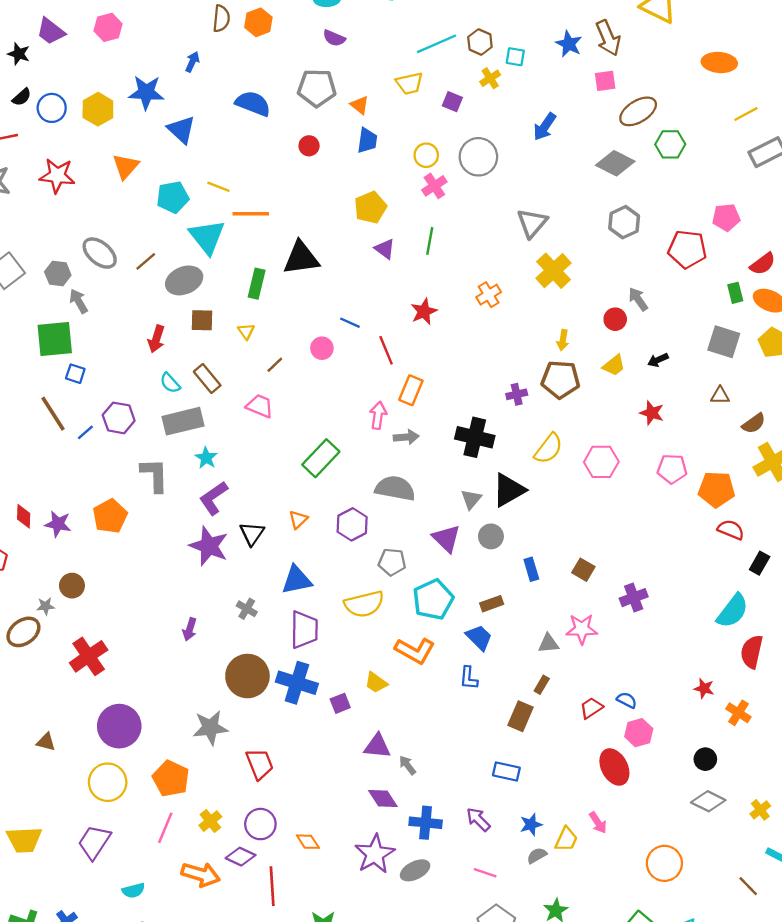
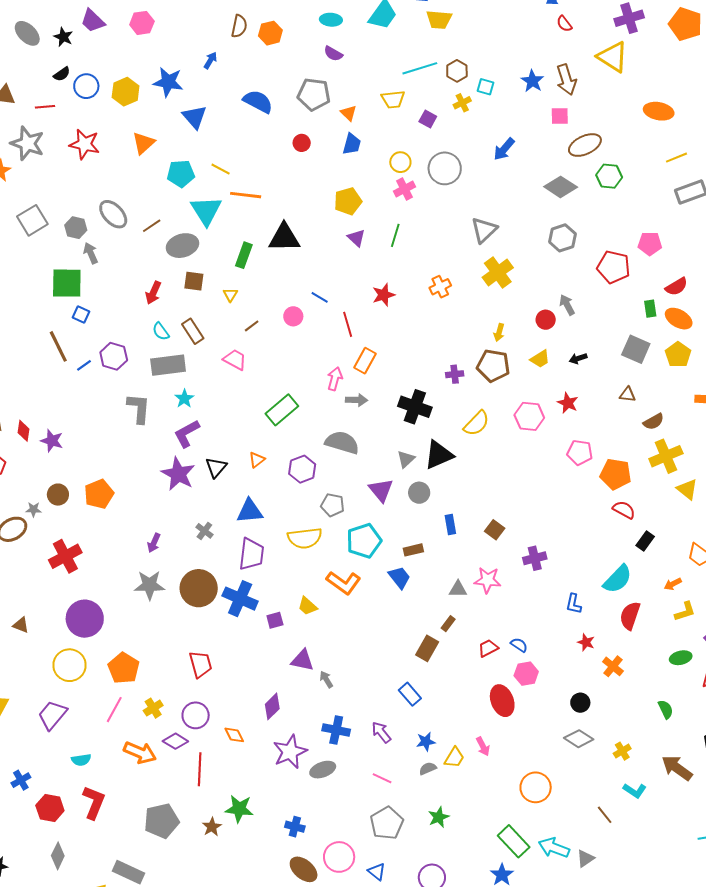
pink hexagon: (601, 462) -> (529, 416), moved
orange pentagon: (110, 516) -> (99, 494), moved
blue L-shape: (469, 678) -> (574, 604), moved
gray star: (210, 728) -> (149, 585), moved
blue rectangle: (506, 772) -> (410, 694), turned 30
purple diamond: (383, 798) -> (272, 706), moved, turned 72

